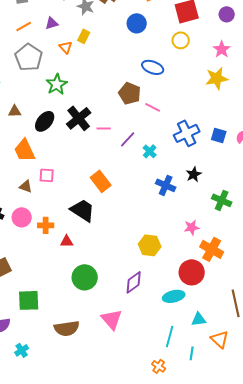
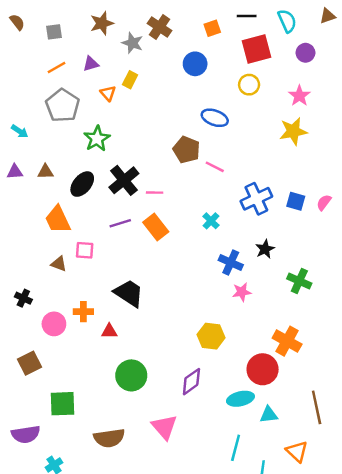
purple line: (128, 139) -> (120, 223), moved, turned 30
orange rectangle: (101, 181) -> (156, 227), moved
pink circle: (22, 217) -> (54, 324), moved
pink star: (192, 227) -> (242, 292), moved
cyan triangle: (199, 319) -> (269, 415), moved

